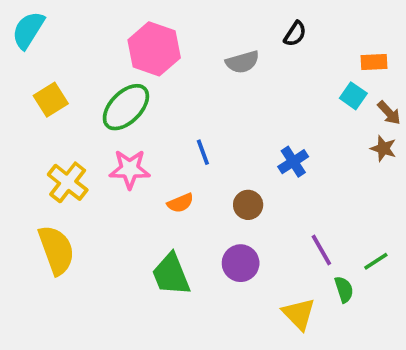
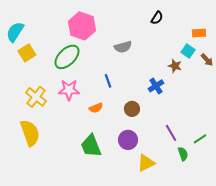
cyan semicircle: (28, 30) -> (15, 32), moved
gray semicircle: (242, 62) -> (123, 47), moved
brown star: (383, 148) -> (175, 66), moved
yellow triangle: (299, 314) -> (146, 163), moved, turned 48

